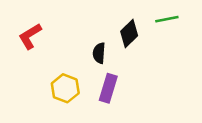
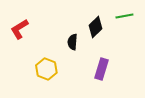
purple rectangle: (108, 88) -> (101, 69), moved

